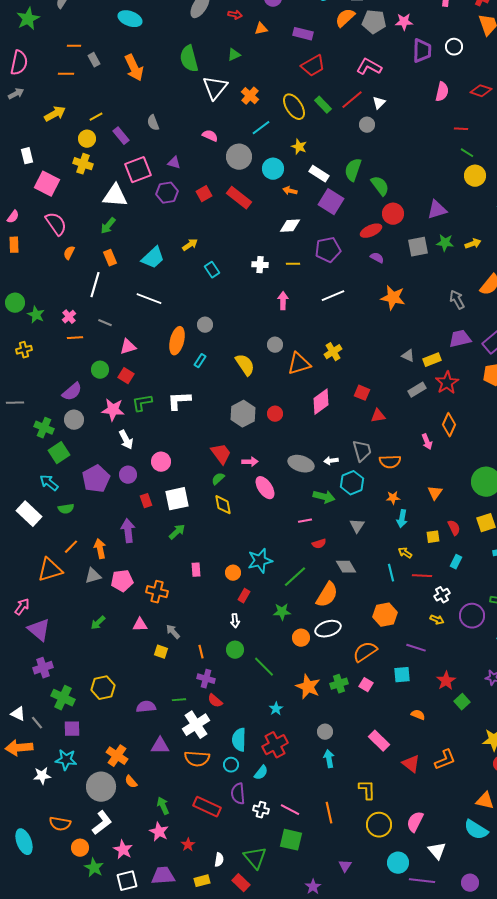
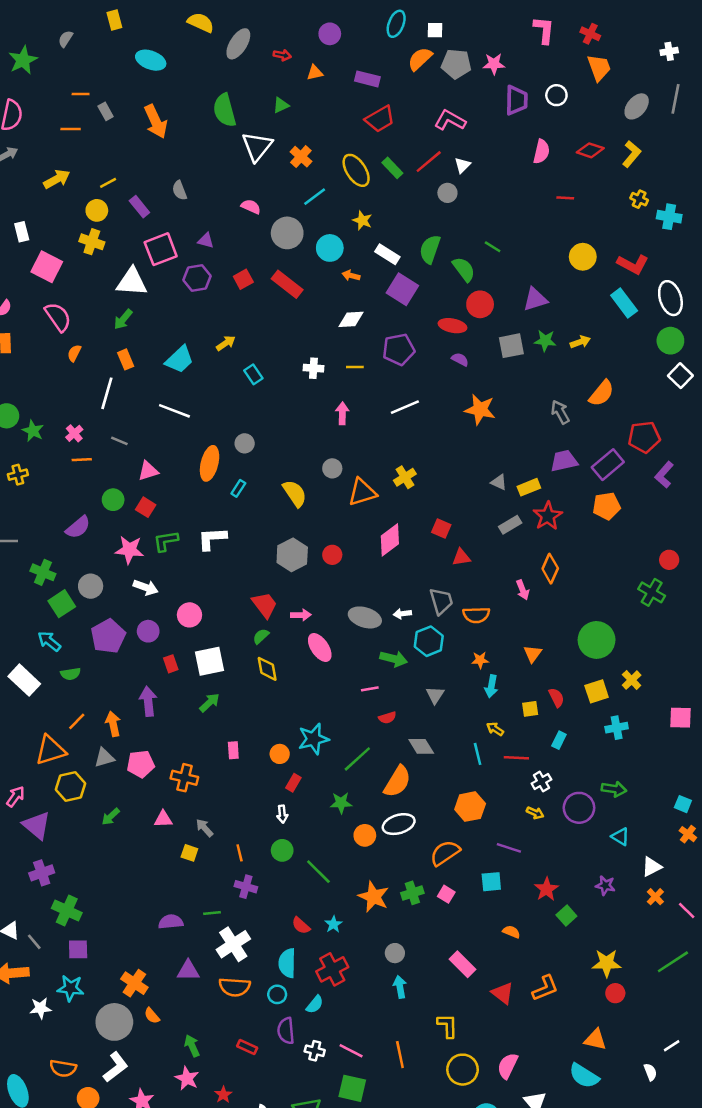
green line: (467, 153) -> (493, 247), moved
red ellipse: (371, 231) -> (452, 326), turned 35
gray circle: (74, 420) -> (91, 586), moved
white arrow: (126, 440) -> (146, 587), turned -42
yellow hexagon: (103, 688) -> (71, 787), moved
red semicircle: (215, 701) -> (301, 926), moved
red rectangle: (207, 807) -> (247, 1047), size x0.6

